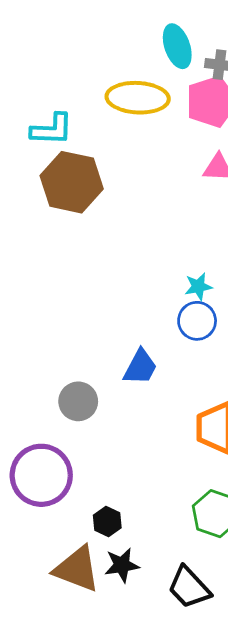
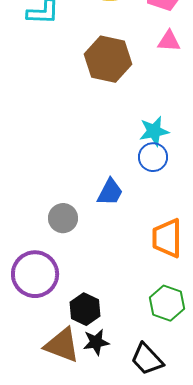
brown hexagon: (72, 182) -> (108, 59), moved
cyan star: (198, 287) -> (154, 131), size x1.4
black hexagon: (107, 522) -> (85, 309), size x1.4

